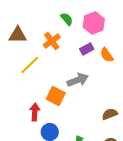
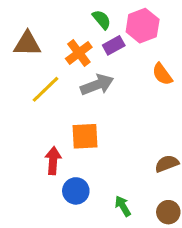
purple rectangle: (87, 49) -> (114, 45), moved
gray arrow: (78, 80) -> (97, 85), moved
orange square: (56, 96) -> (85, 136), turned -30

